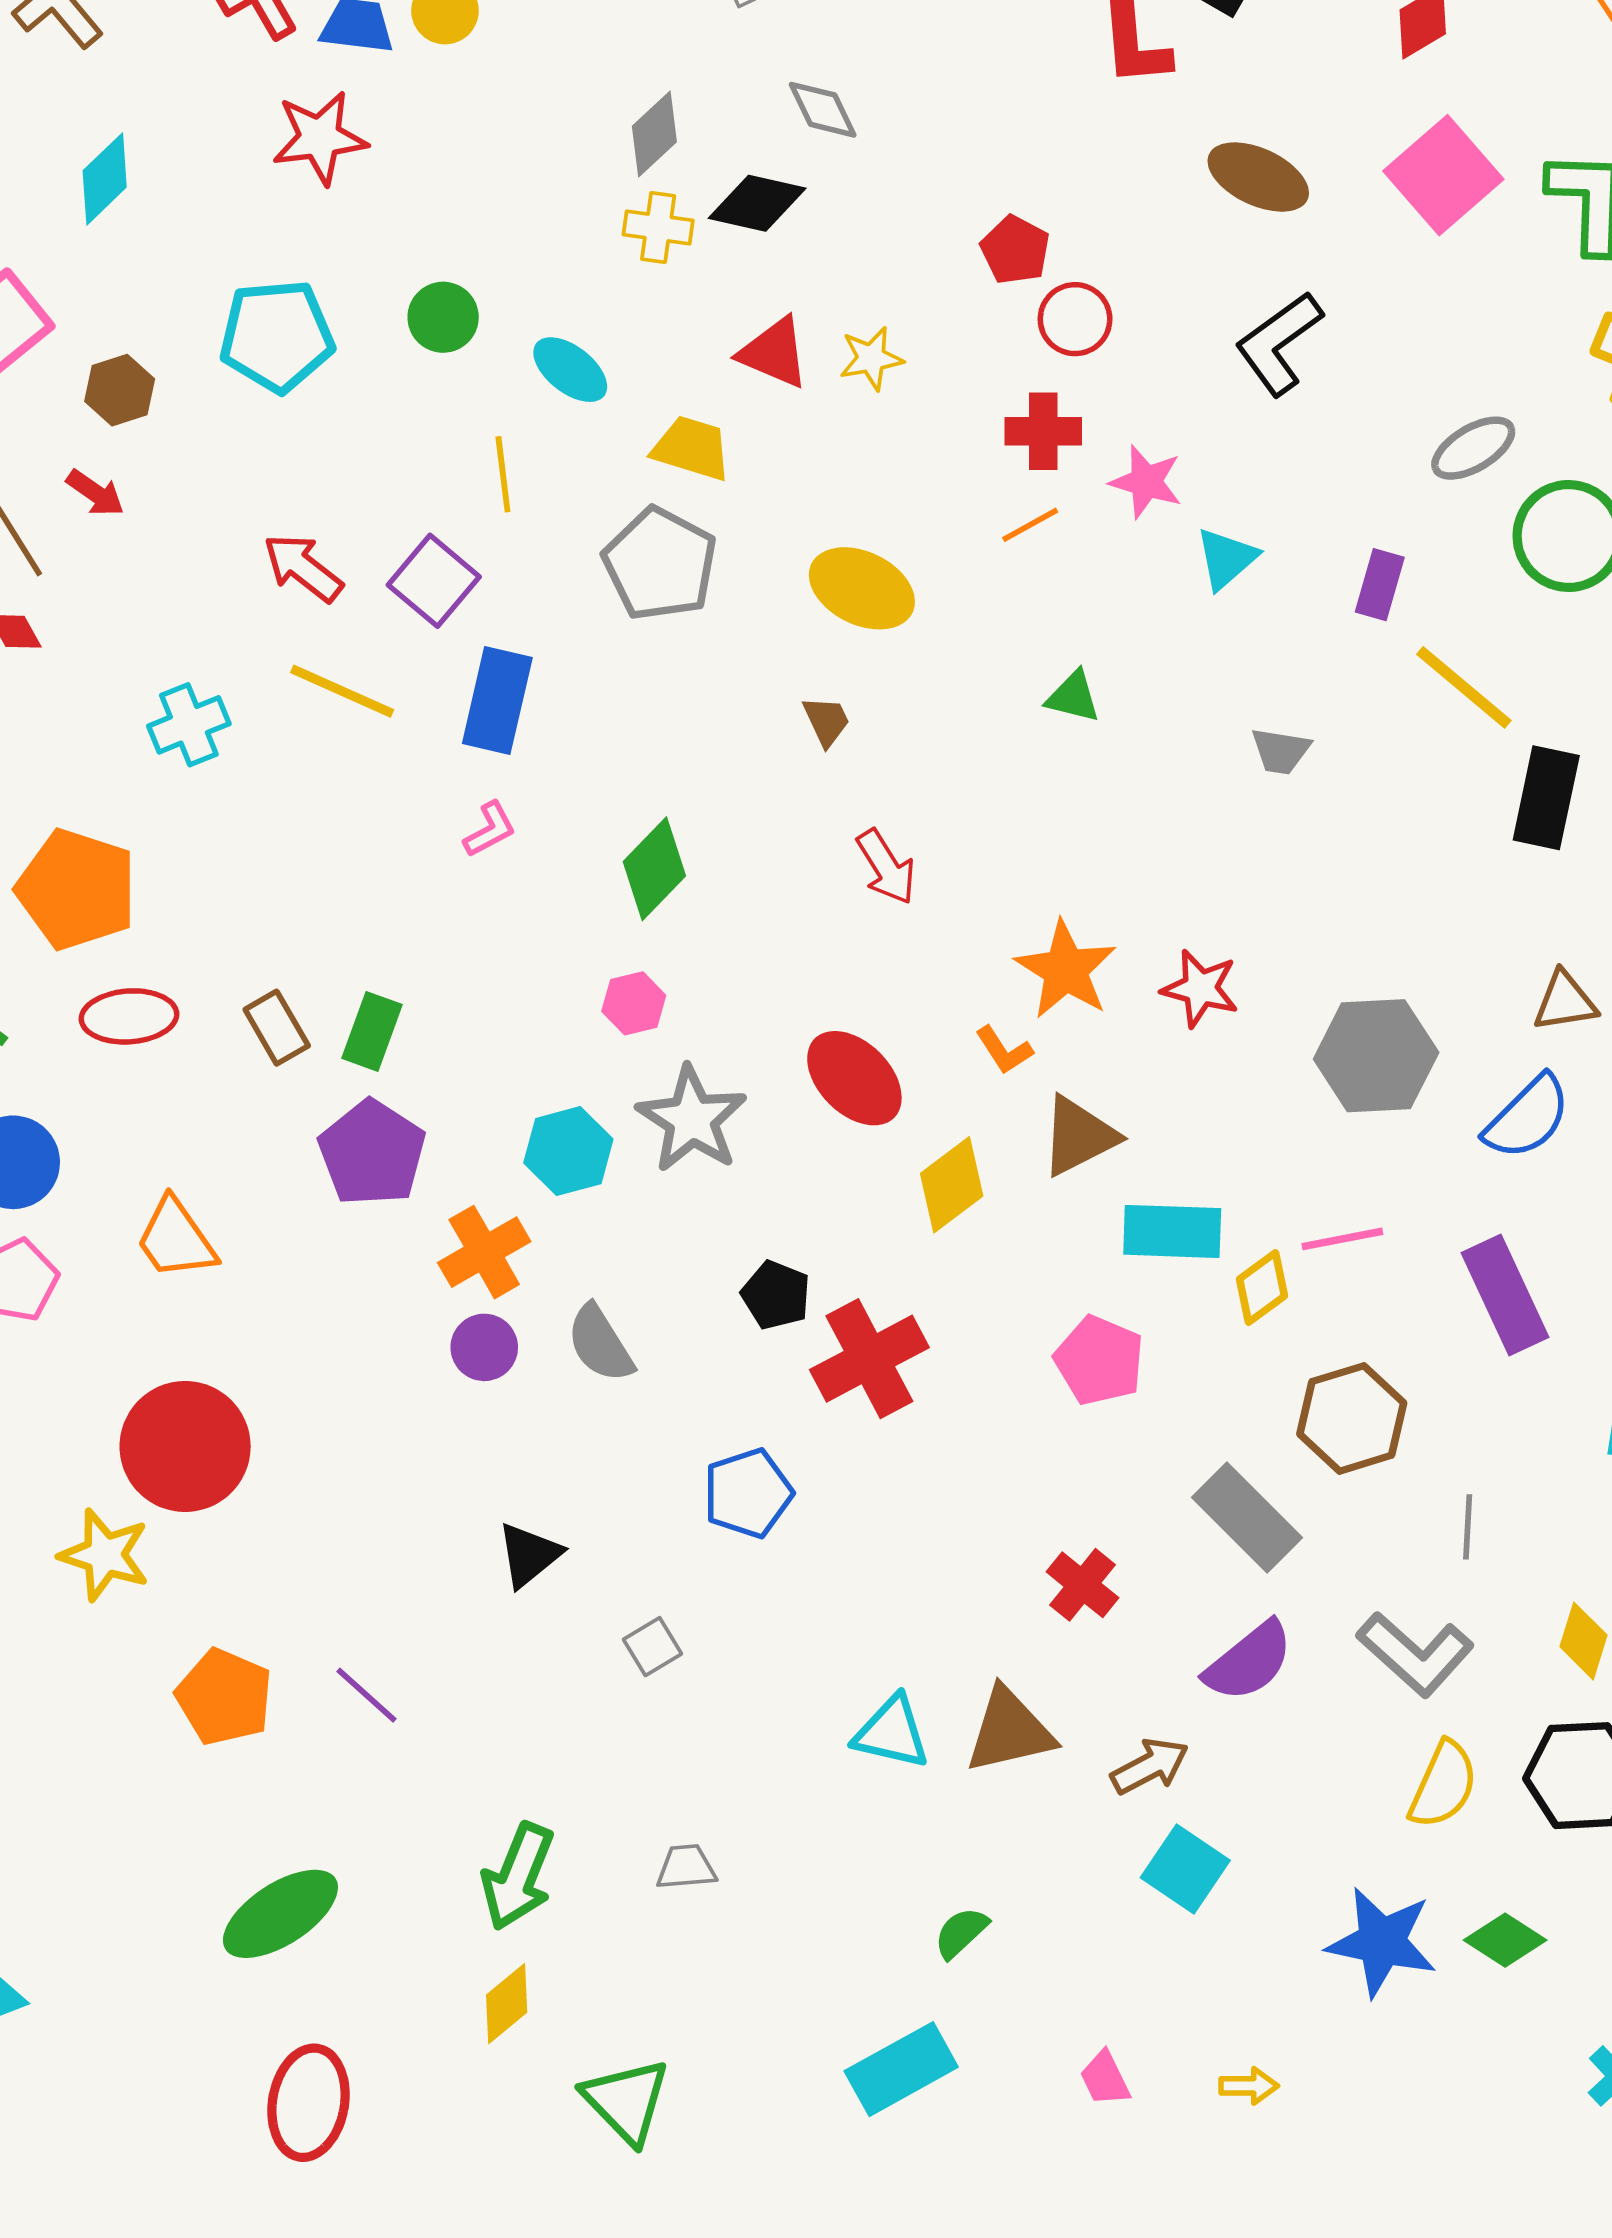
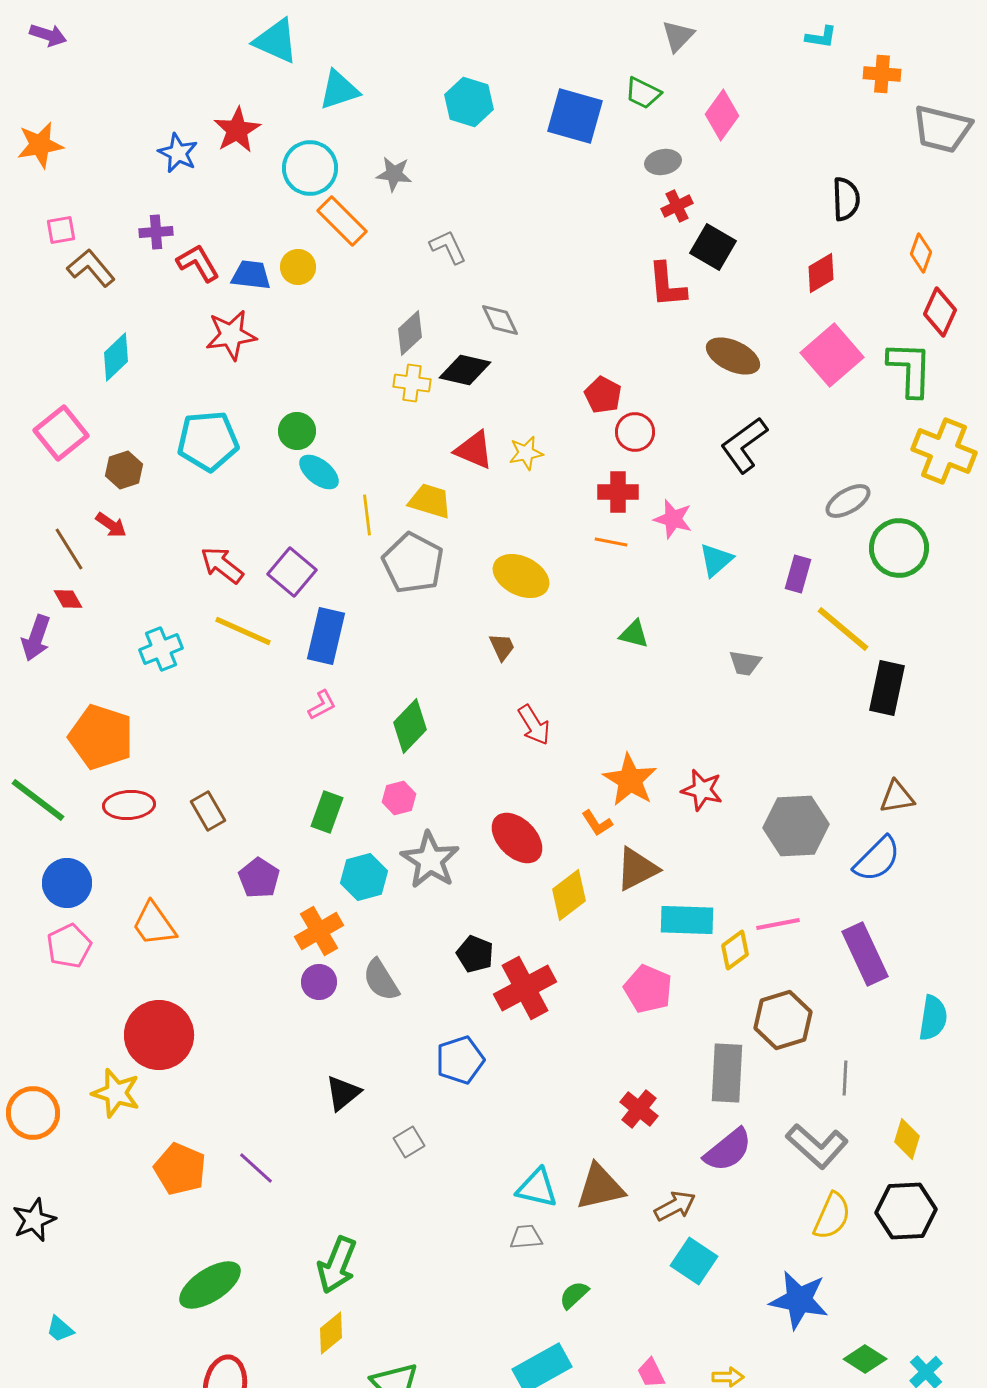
cyan ellipse: (570, 370) -> (319, 472), moved
yellow line: (503, 474) -> (367, 515), moved
orange line: (1030, 525) -> (611, 542), turned 40
green rectangle: (372, 1031) -> (327, 812), moved
purple pentagon: (372, 1153) -> (259, 878), size x0.7
gray rectangle: (1247, 1518) -> (727, 1073), turned 48
gray trapezoid: (686, 1867) -> (526, 1237), moved
green diamond: (1505, 1940) -> (865, 1359), moved

